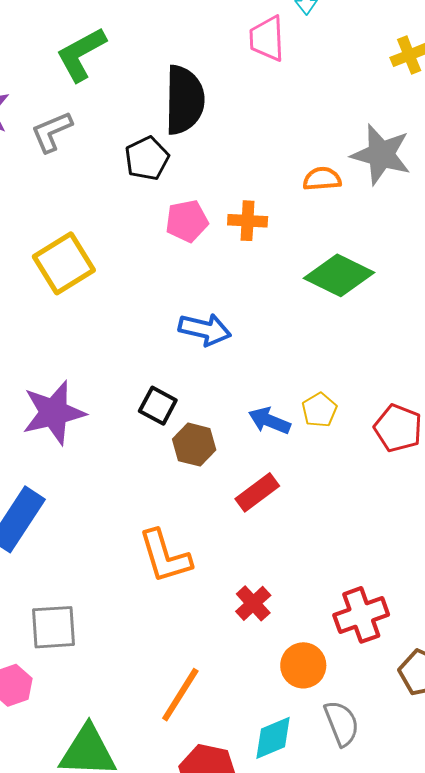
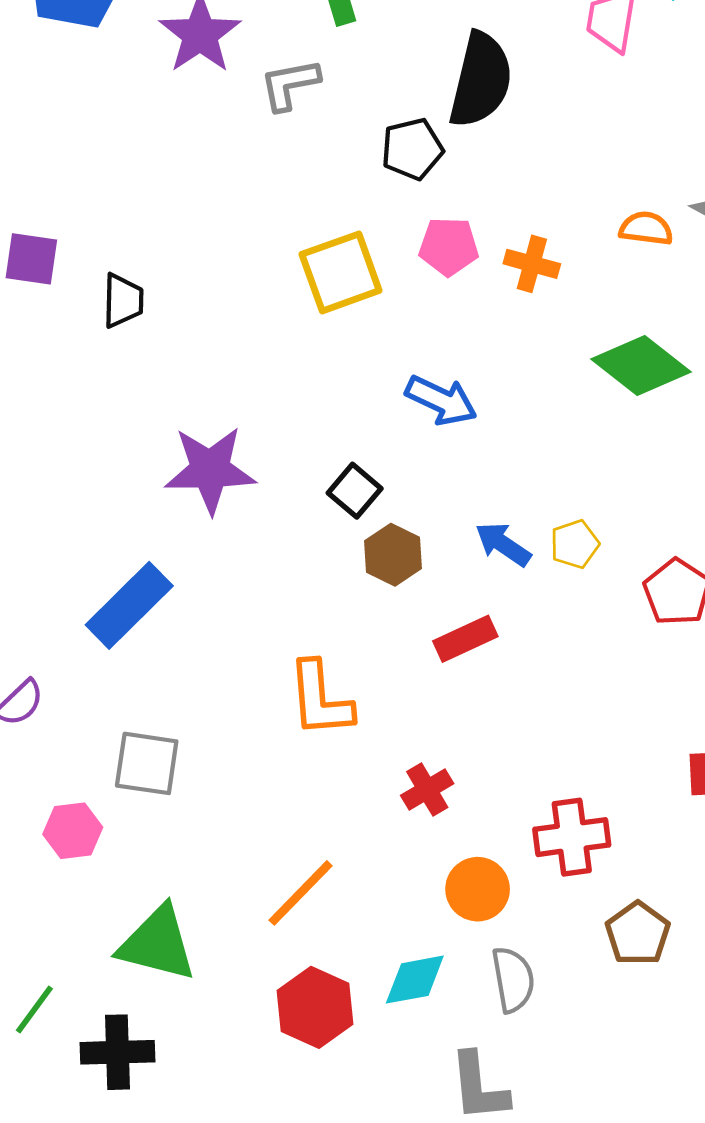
yellow square: (64, 263) -> (341, 272), moved

